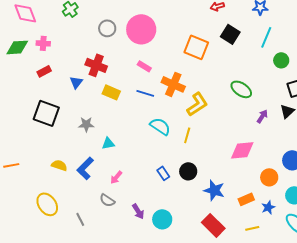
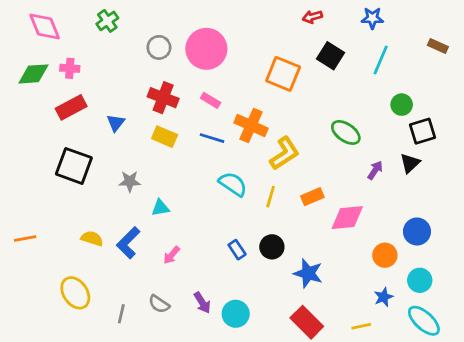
green circle: (281, 60) -> (402, 105), moved
red cross: (96, 65) -> (163, 98), moved
red rectangle: (44, 71) -> (71, 107), size x1.5
orange rectangle: (246, 199) -> (312, 197), moved
gray semicircle: (107, 200) -> (159, 304), moved
gray line: (80, 219) -> (121, 314), turned 40

